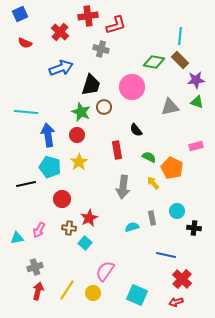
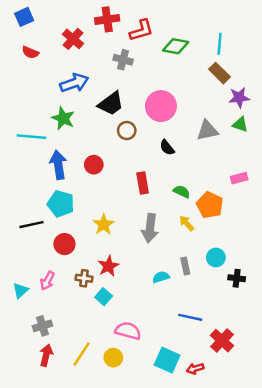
green diamond: (154, 62) -> (176, 46), moved
black trapezoid: (91, 85) -> (111, 104), turned 35
green star: (81, 112) -> (63, 118), moved
black semicircle: (136, 130) -> (167, 148), moved
yellow star: (79, 162) -> (104, 225), moved
red circle: (62, 199) -> (64, 244), moved
cyan triangle: (17, 238) -> (20, 290), turned -32
blue line: (166, 255) -> (190, 317), moved
pink semicircle: (105, 271) -> (128, 331), turned 70
red arrow: (176, 302) -> (195, 369), moved

